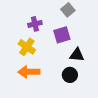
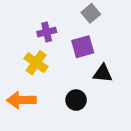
orange arrow: (29, 72) -> (21, 100), moved
black circle: (70, 75) -> (76, 100), moved

